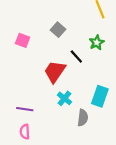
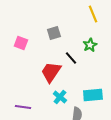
gray square: (58, 30) -> (54, 33), turned 32
cyan rectangle: (100, 96) -> (93, 95), turned 66

